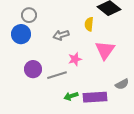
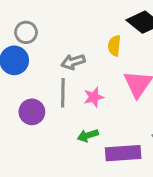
gray line: (57, 75) -> (63, 93), moved, turned -72
green arrow: (71, 96) -> (88, 135), moved

